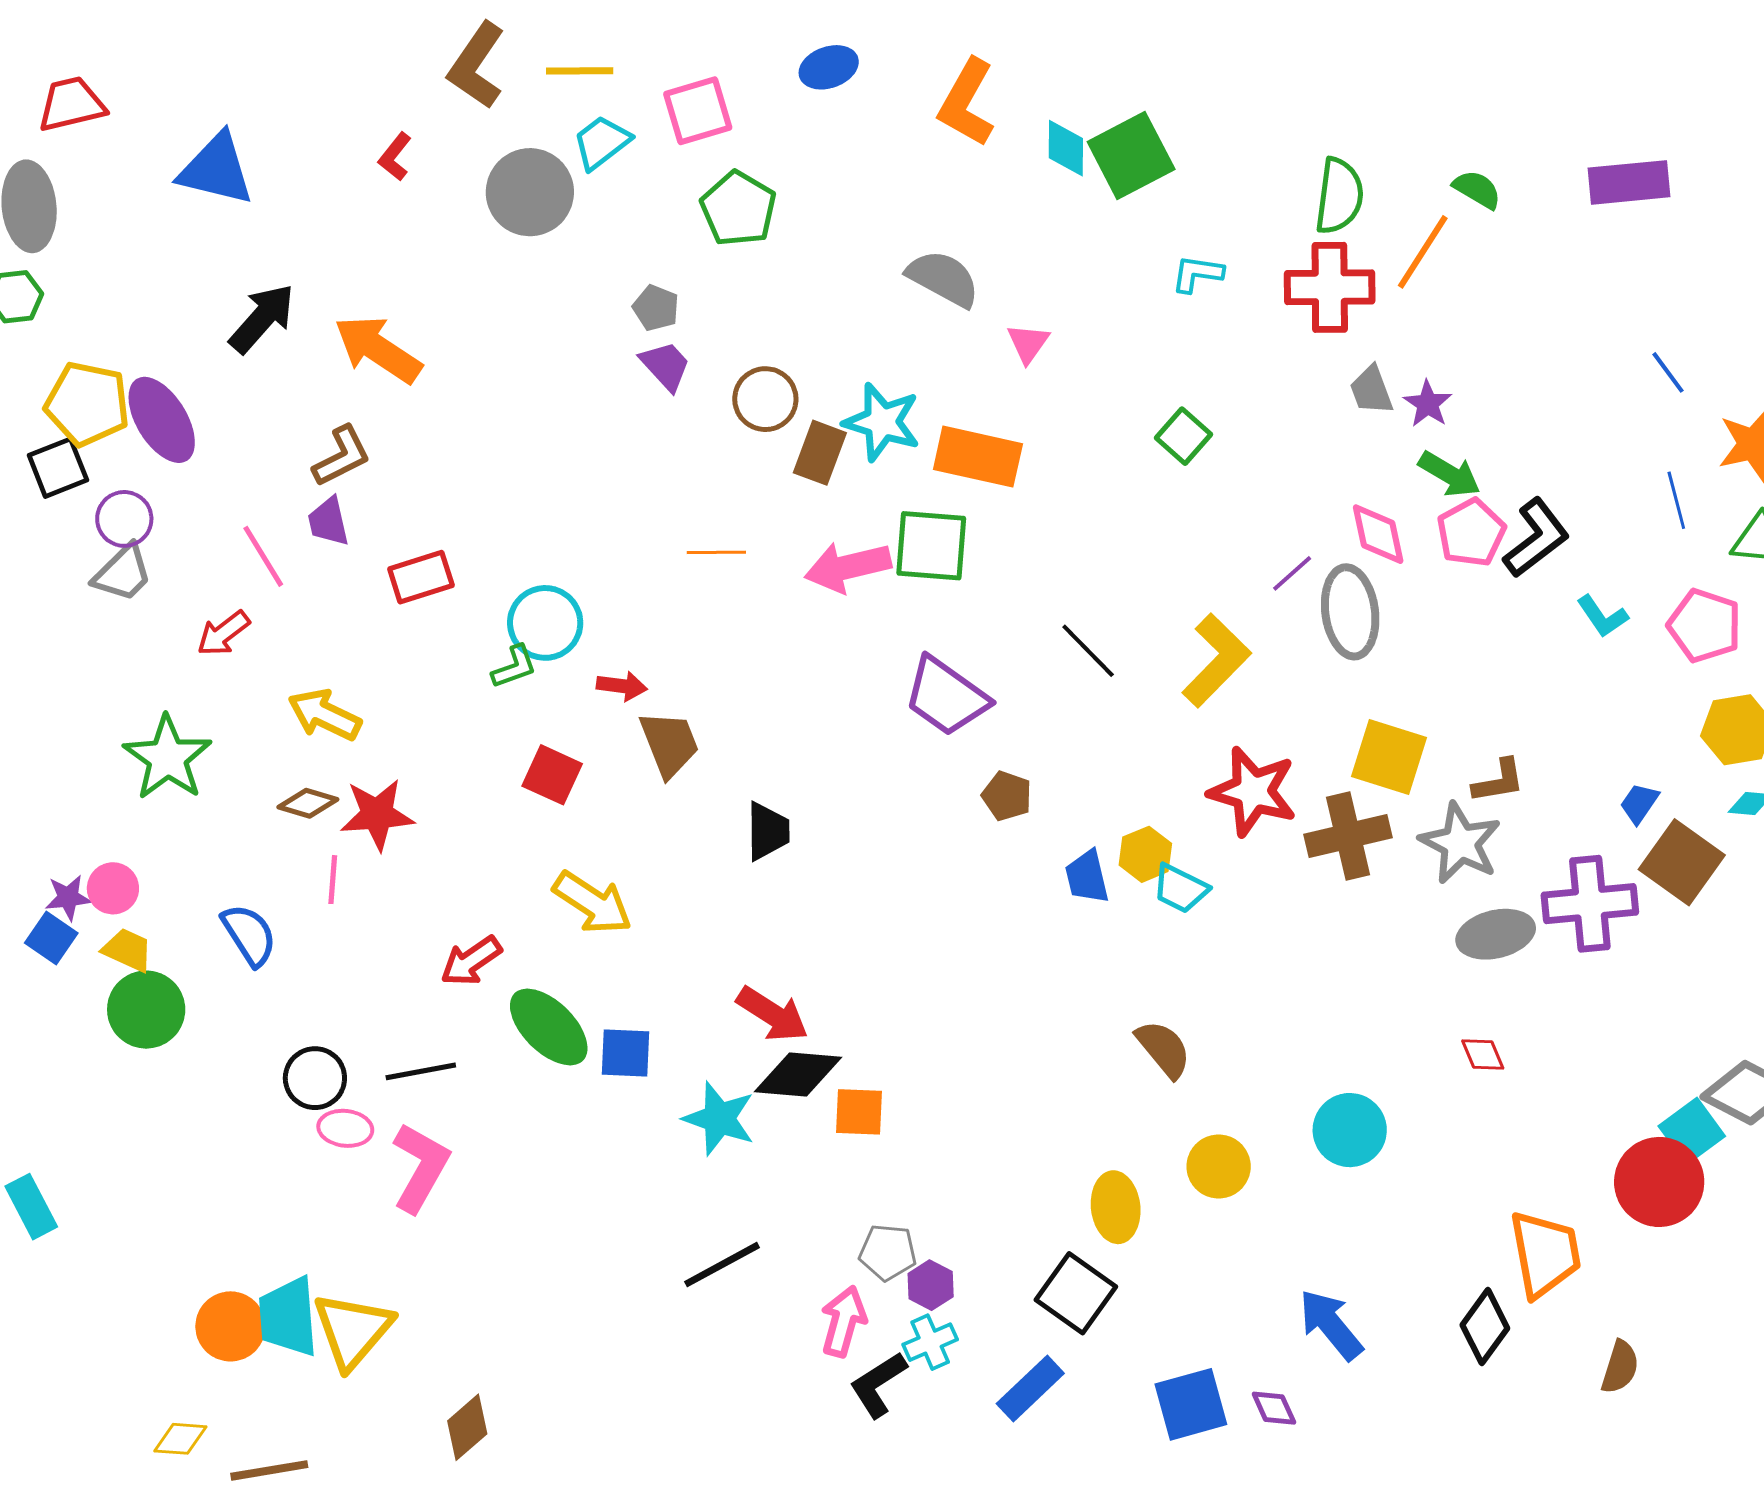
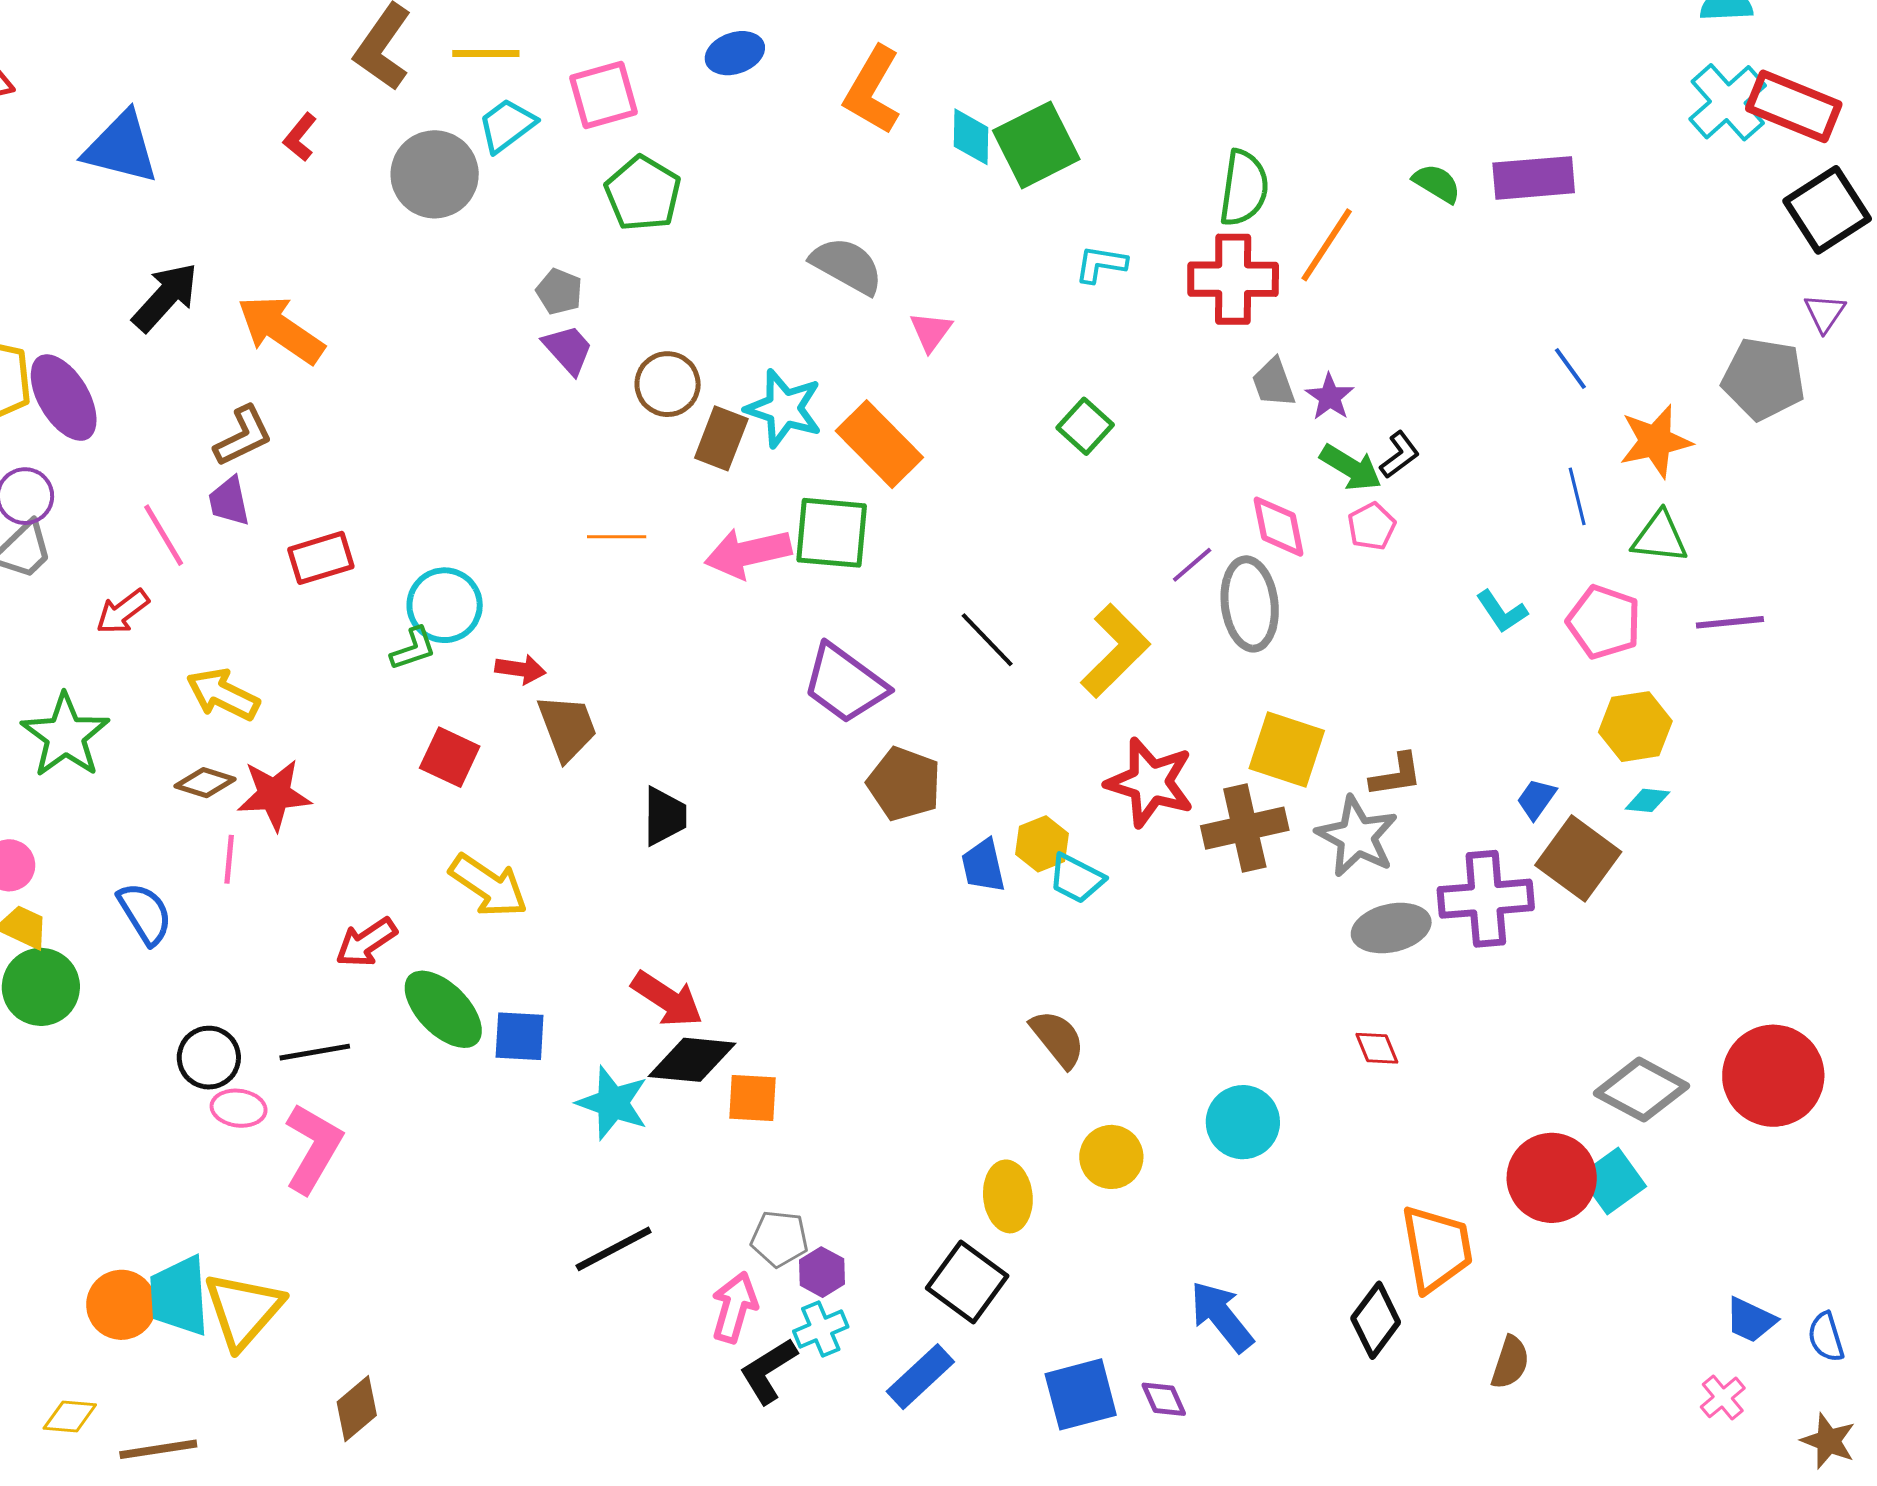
green semicircle: (1477, 189) -> (1437, 183), moved
orange rectangle: (978, 457) -> (879, 444), turned 32
pink pentagon: (1471, 533) -> (1372, 526), size x0.7
black L-shape: (1536, 538) -> (1400, 455), moved, size x0.6
brown pentagon: (1007, 796) -> (904, 784), size x1.5
cyan square: (1692, 1131) -> (1613, 1181), moved

